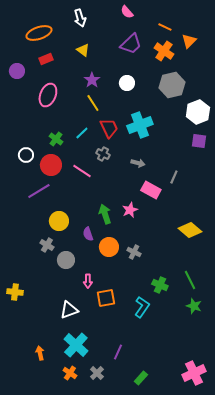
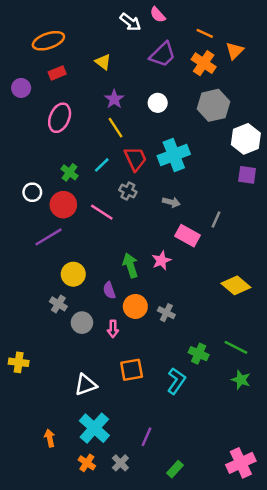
white arrow: (80, 18) -> (130, 22), moved, turned -36
green line: (190, 280) -> (236, 347), turned -36
pink arrow: (88, 281) -> (113, 329), moved

